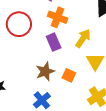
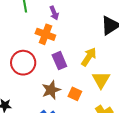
orange cross: (58, 17) -> (45, 34), moved
red circle: (19, 24) -> (23, 63), moved

